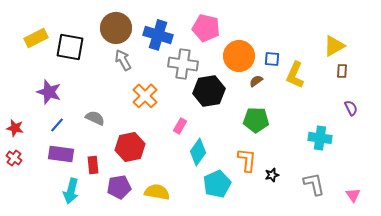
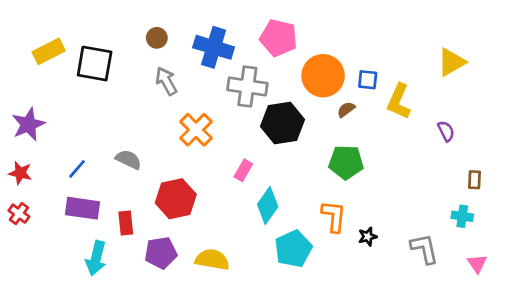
brown circle: (116, 28) -> (157, 38), size x0.5
brown rectangle: (342, 71) -> (474, 180), moved
purple star: (49, 92) -> (28, 124), moved, turned 30
purple semicircle: (351, 108) -> (446, 131), moved
cyan cross: (320, 138) -> (462, 216), moved, size x0.7

